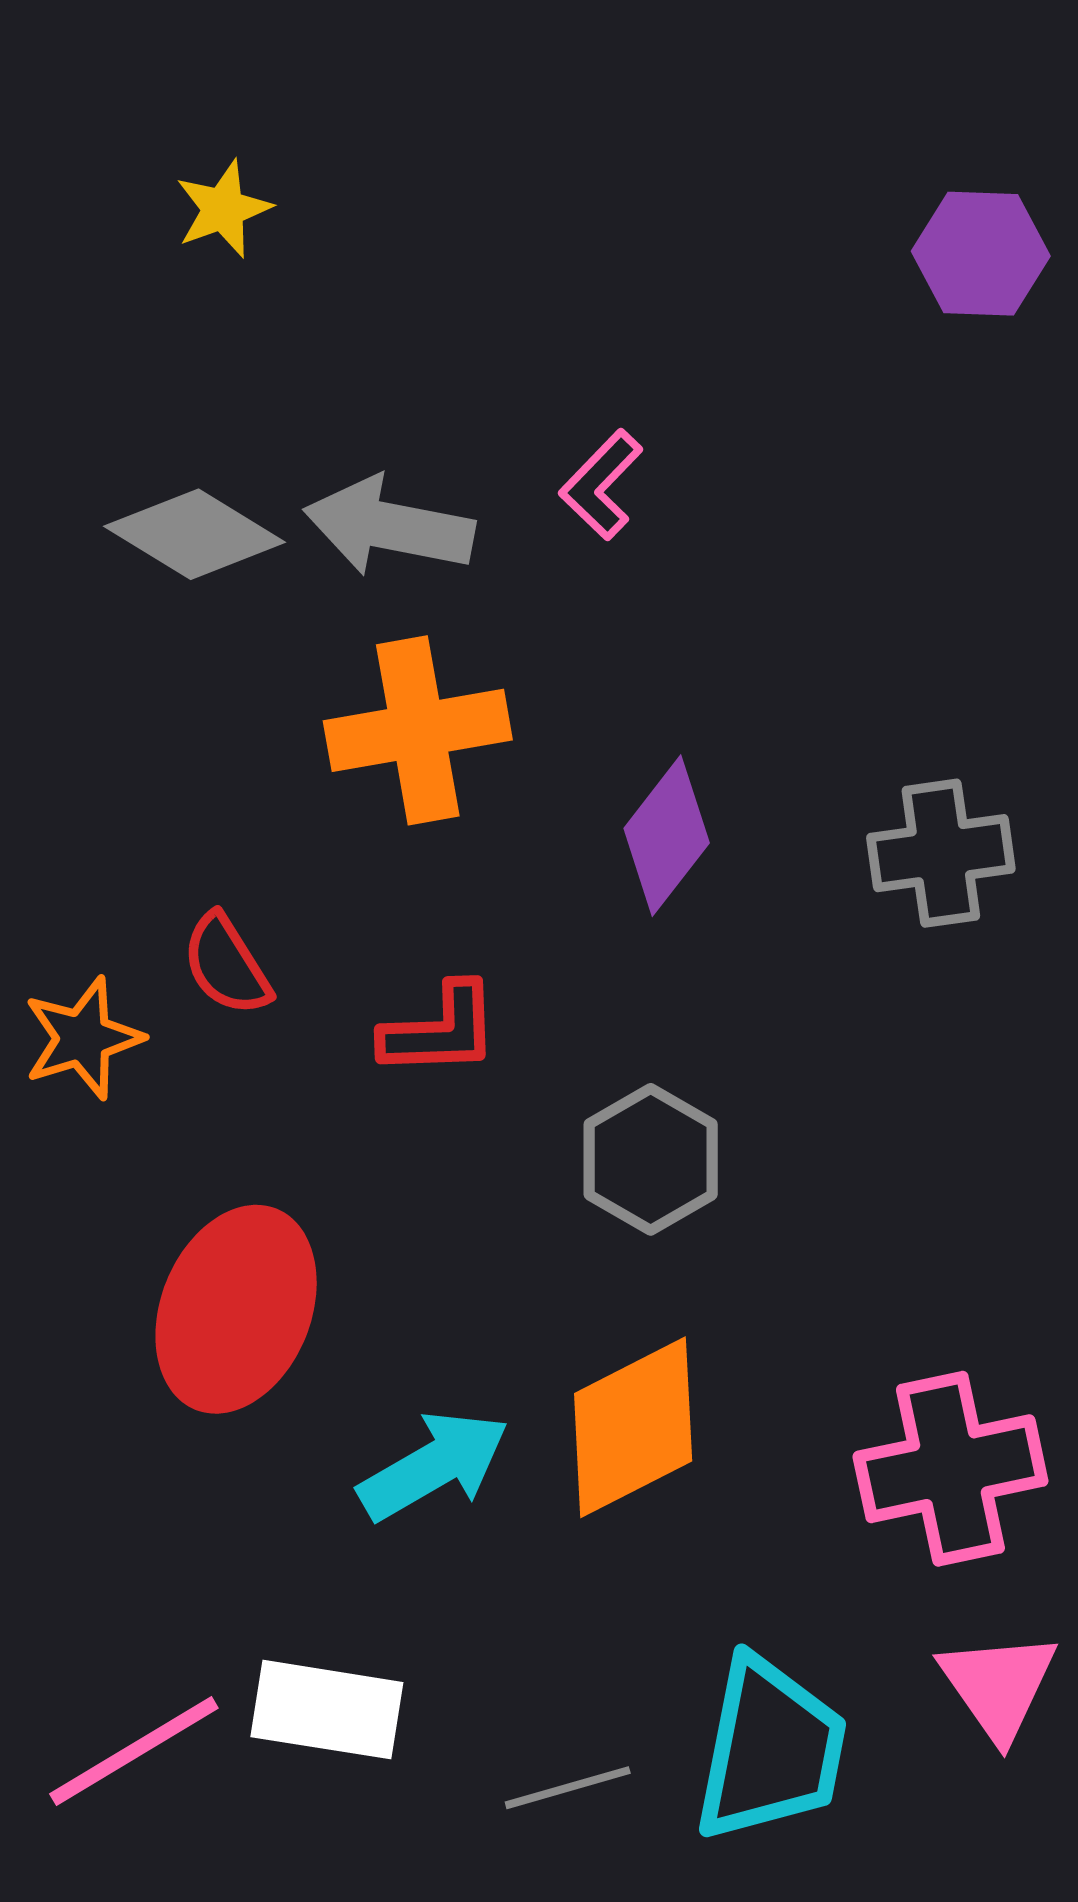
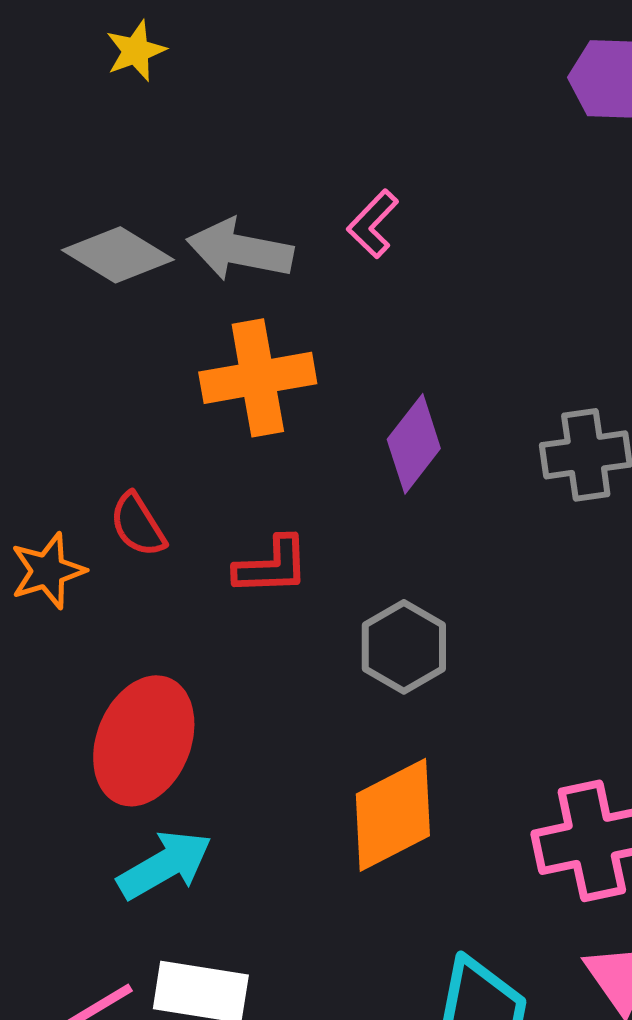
cyan arrow: (434, 1466) -> (165, 865), moved

